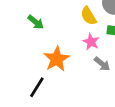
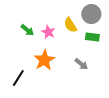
pink star: (91, 42) -> (48, 32), moved
black line: (37, 87) -> (18, 78), moved

